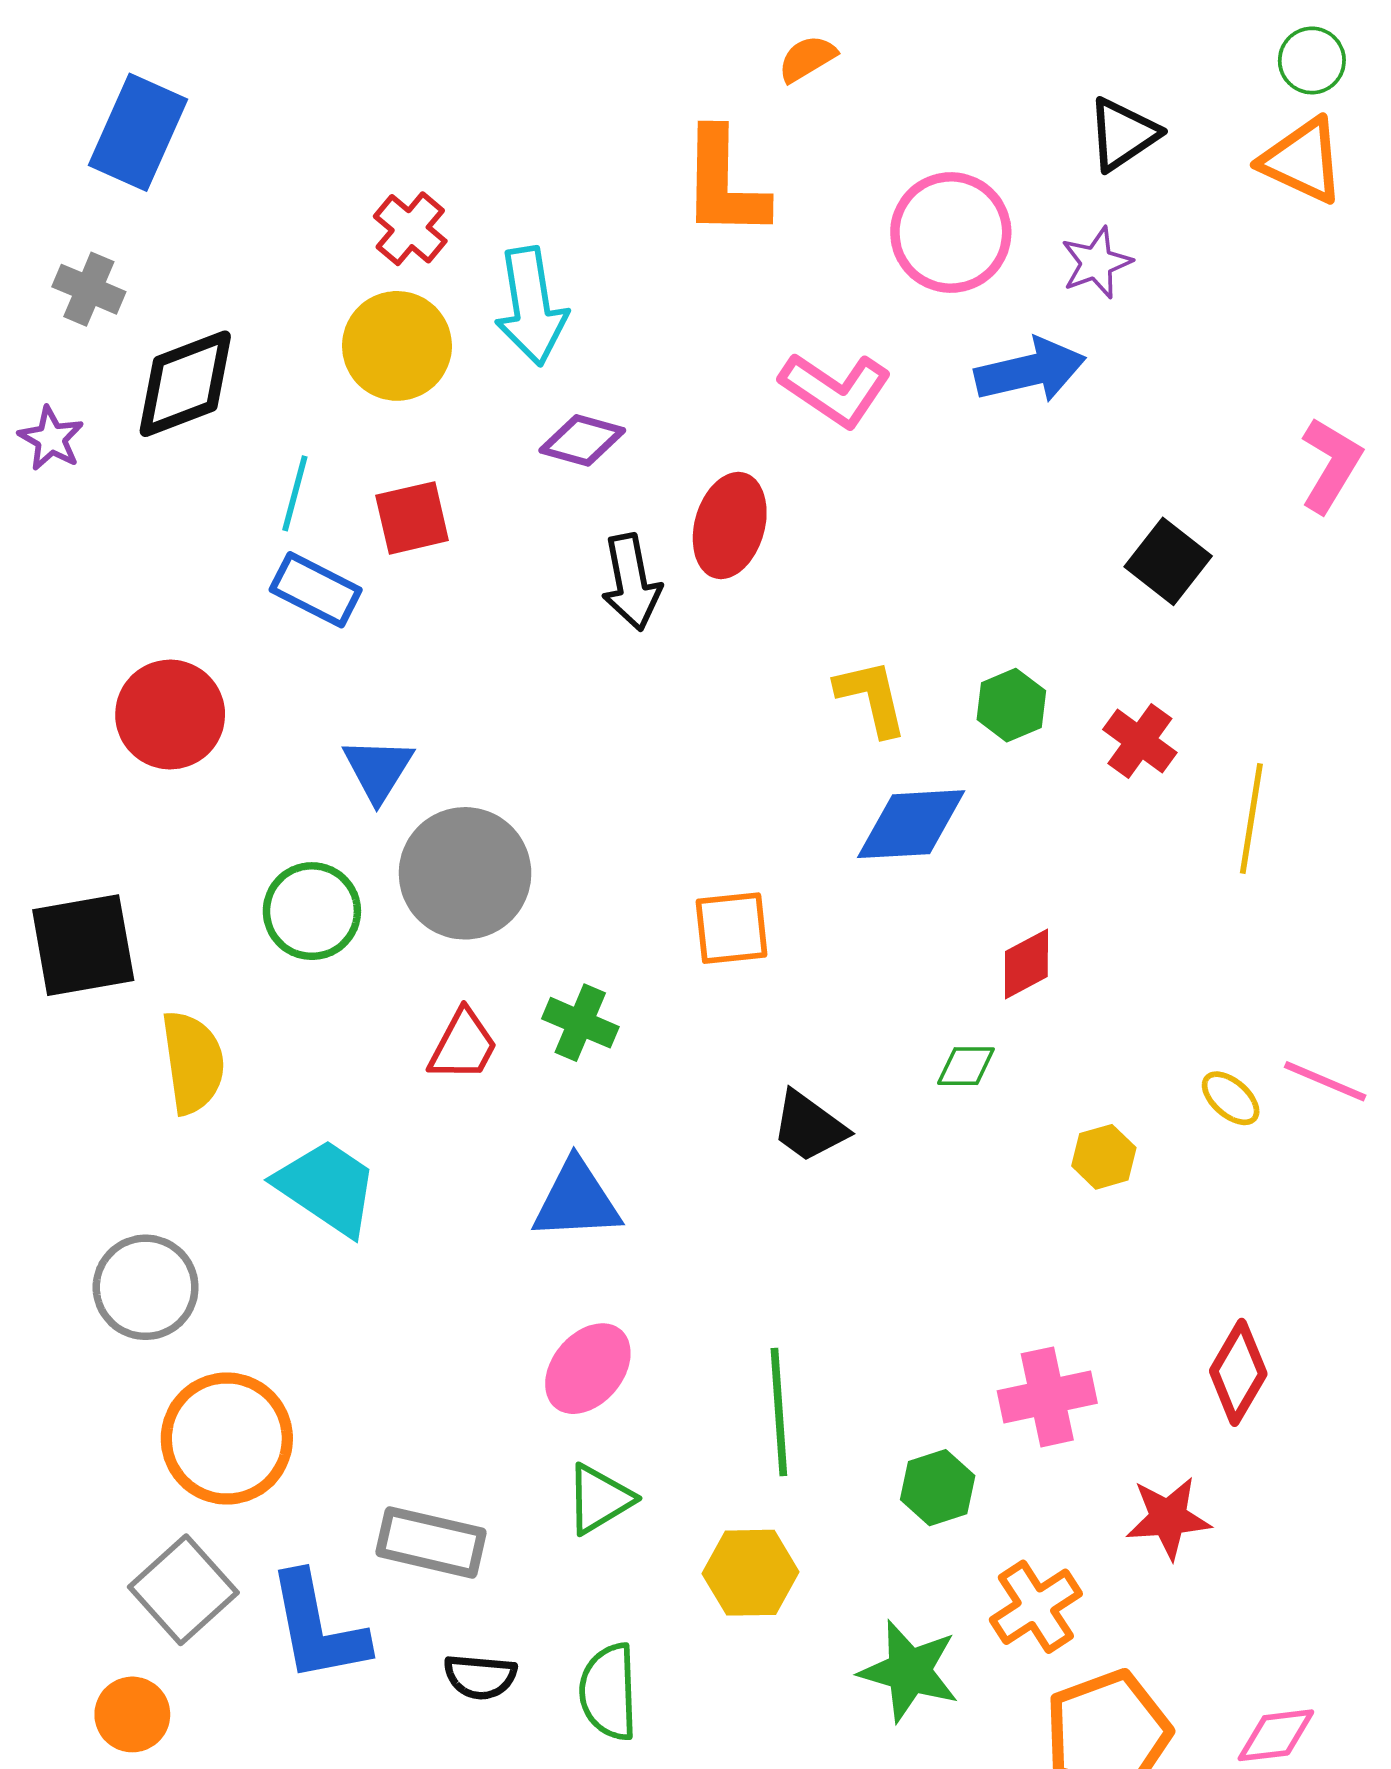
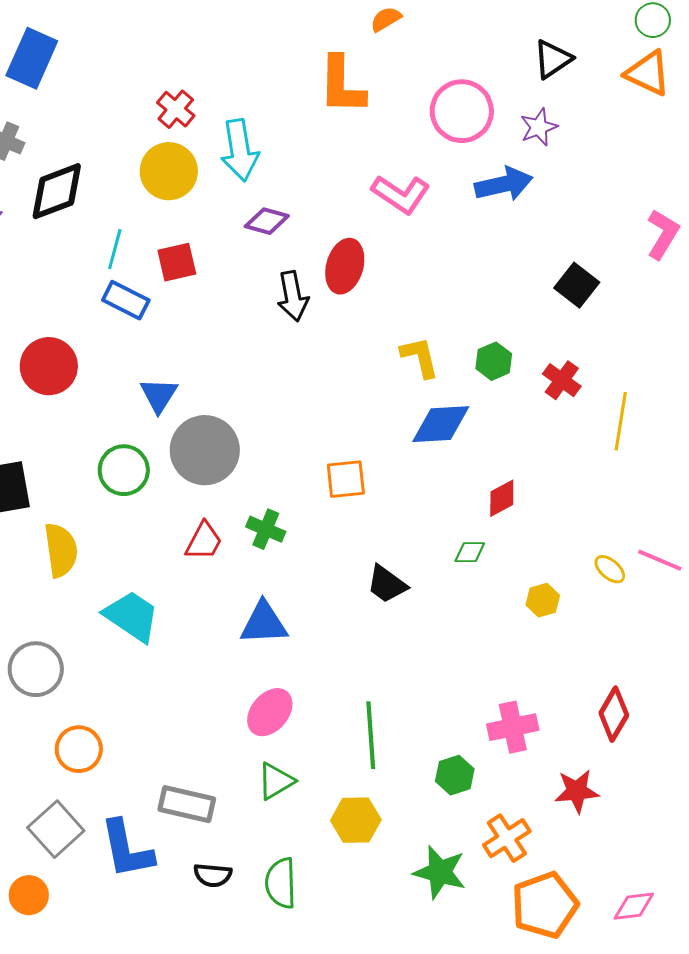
orange circle: (227, 1439) -> (79, 749), size x0.7

